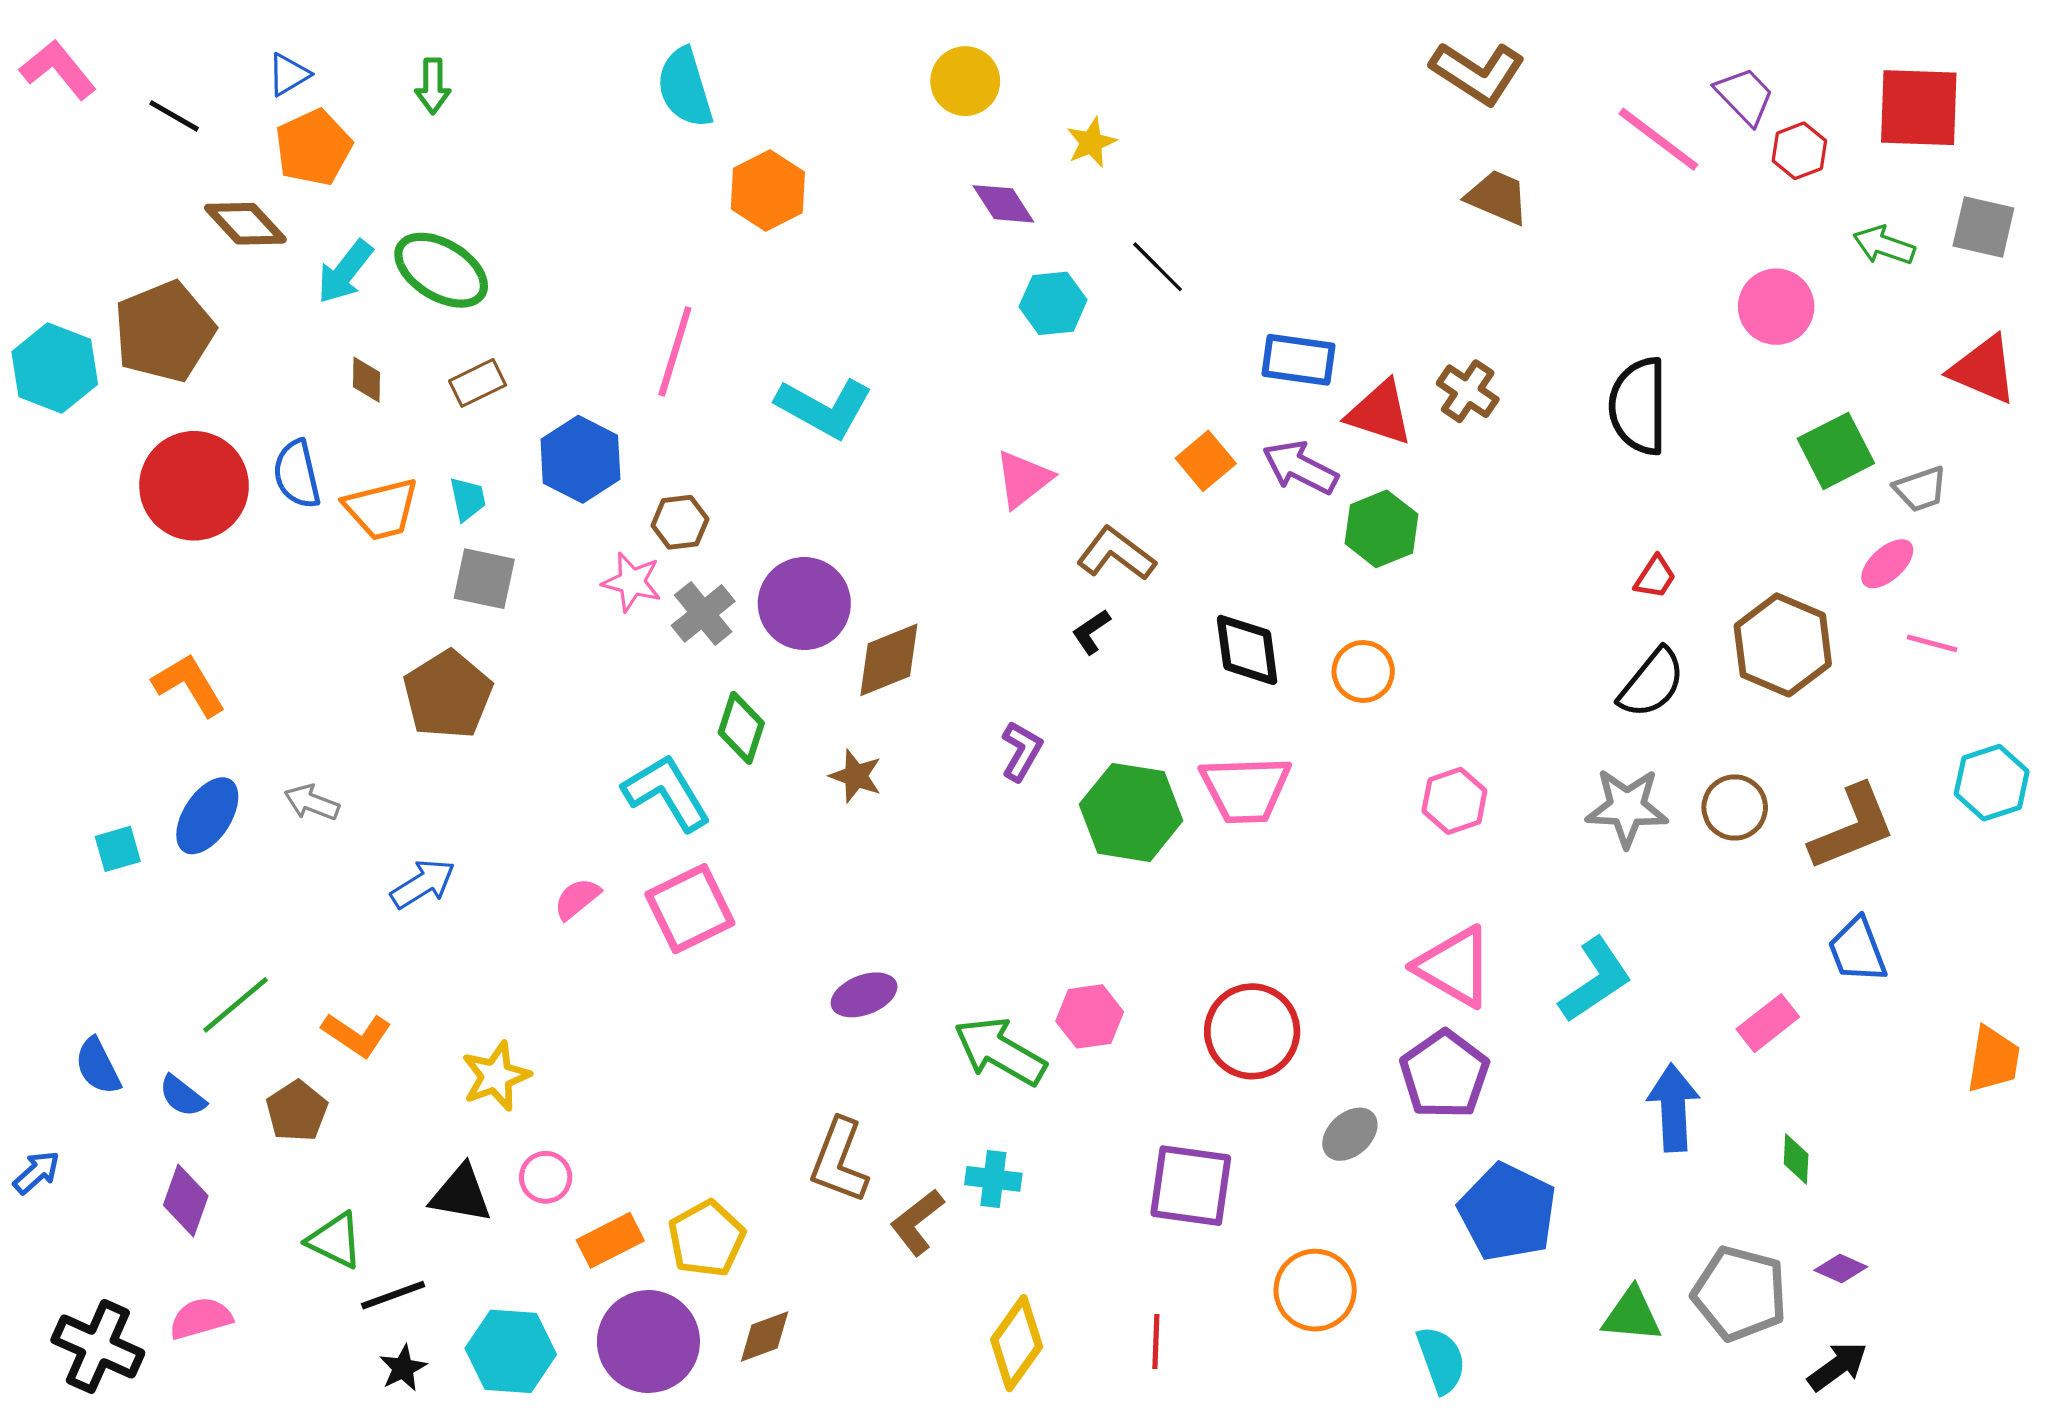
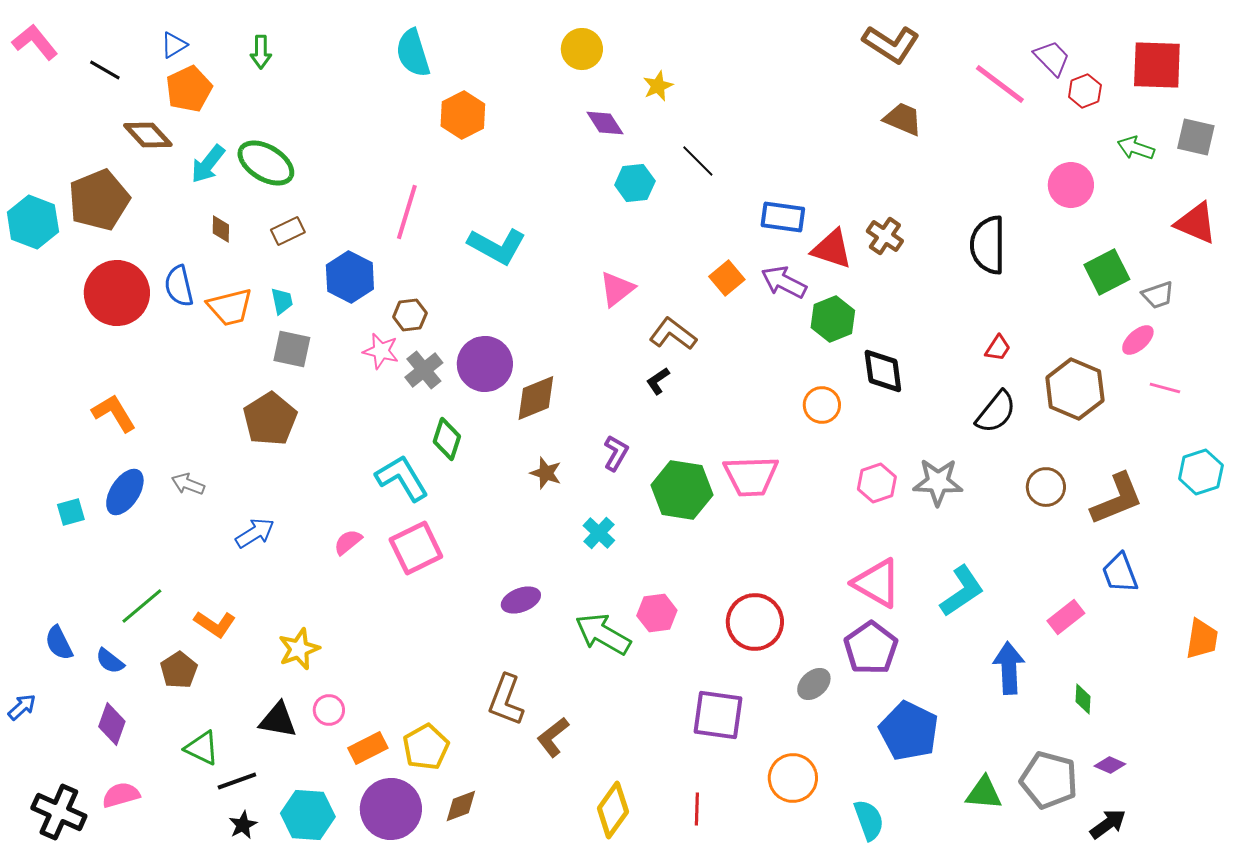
black diamond: (1247, 650) -> (883, 371), moved
brown star: (856, 776) -> (546, 473), moved
gray star: (1627, 807) -> (938, 482), moved
cyan cross: (993, 1179) -> (599, 533), moved, turned 36

